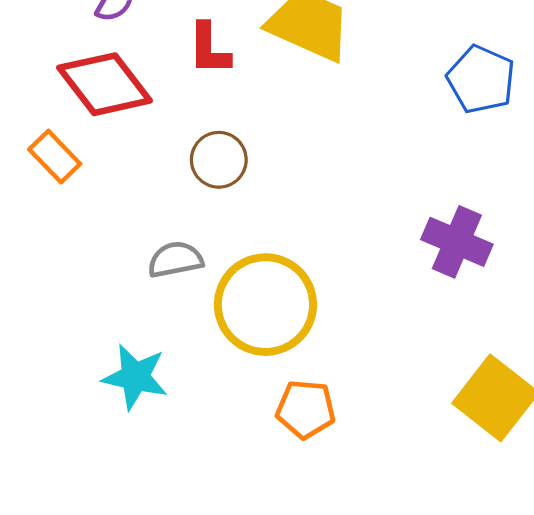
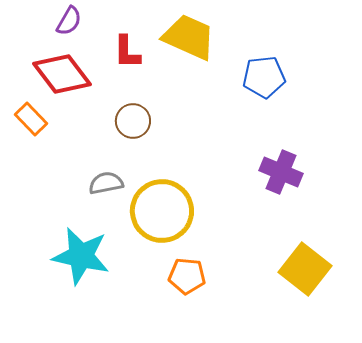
blue pentagon: (481, 79) -> (264, 77), moved, turned -30
cyan star: (135, 377) -> (81, 256), size x1.4

